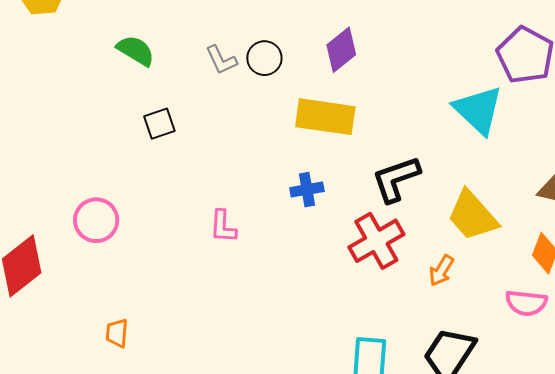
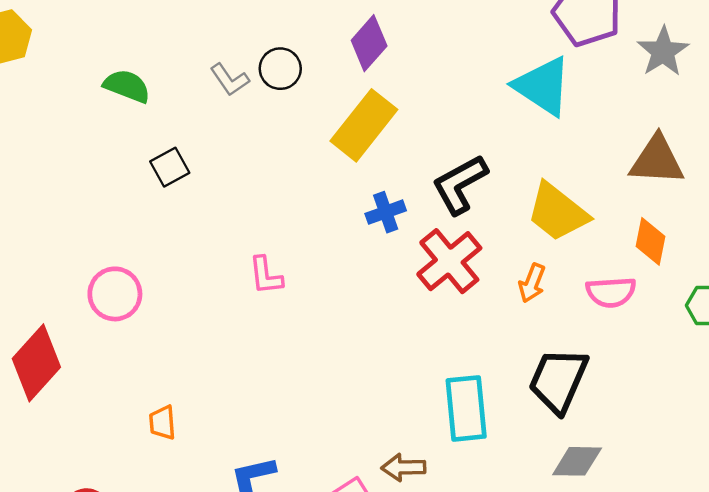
yellow rectangle: (325, 117) -> (364, 125), turned -50
blue cross: (307, 190) -> (386, 212), moved
pink semicircle: (526, 303) -> (611, 292), moved

